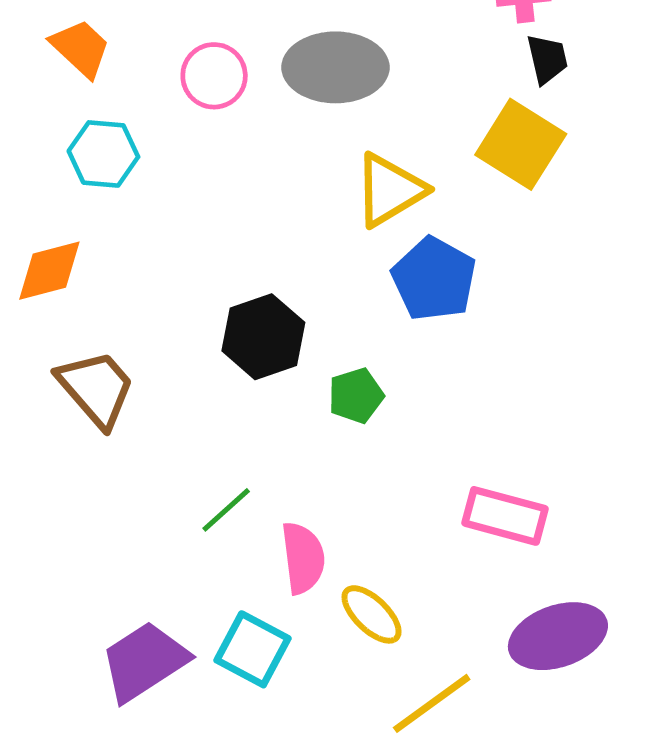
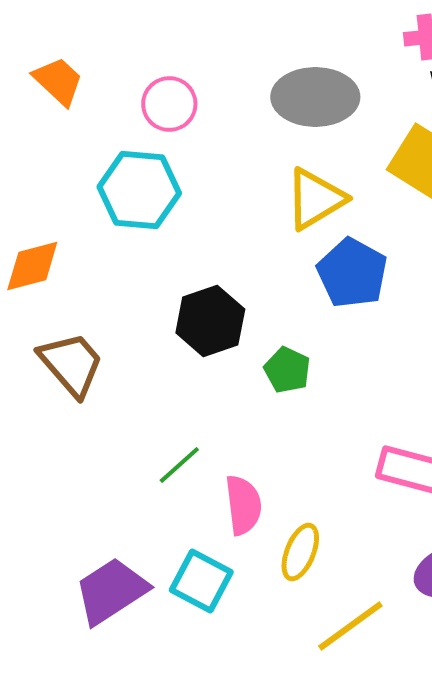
gray ellipse: (335, 67) -> (315, 97), moved
cyan hexagon: (103, 154) -> (139, 190), moved, size x1.4
green pentagon: (356, 396) -> (287, 370), turned -30
yellow ellipse: (372, 614) -> (300, 552), turned 68

